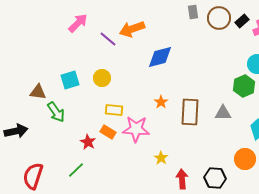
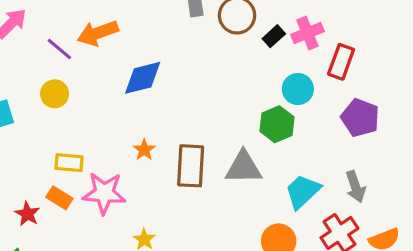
black rectangle: (242, 21) -> (274, 36), moved
yellow circle: (102, 78) -> (55, 94), moved
gray triangle: (223, 113) -> (243, 167), size x1.4

